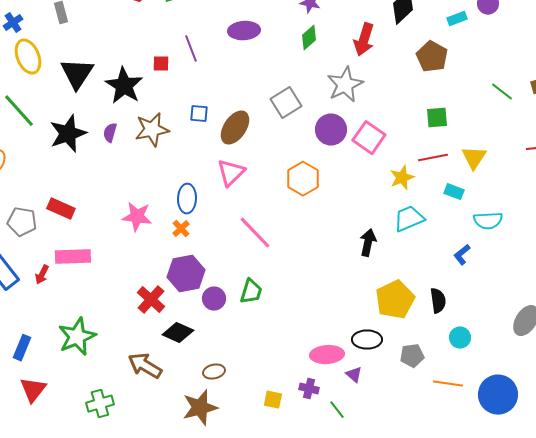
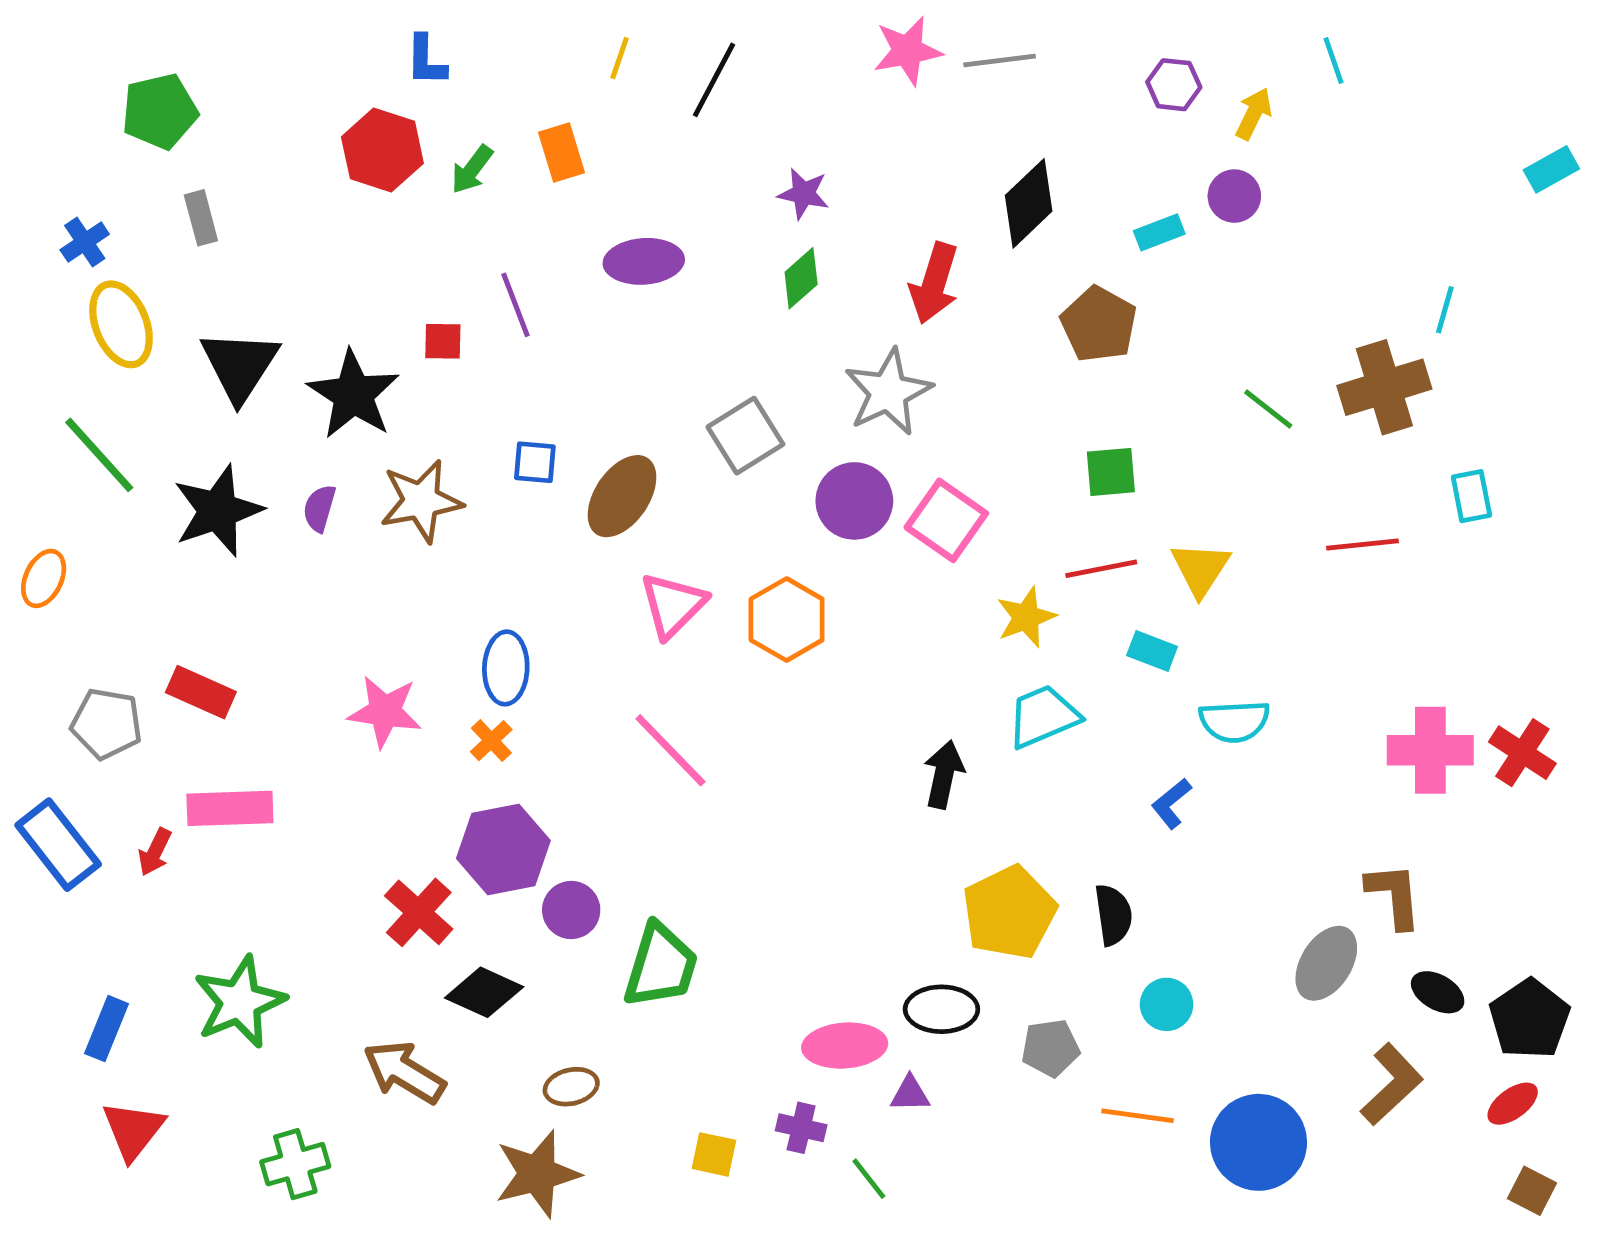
pink triangle: (231, 173) -> (673, 605), moved
green trapezoid: (251, 292) -> (661, 966), moved, size x1.4
purple triangle: (354, 375) -> (910, 1094), turned -42

